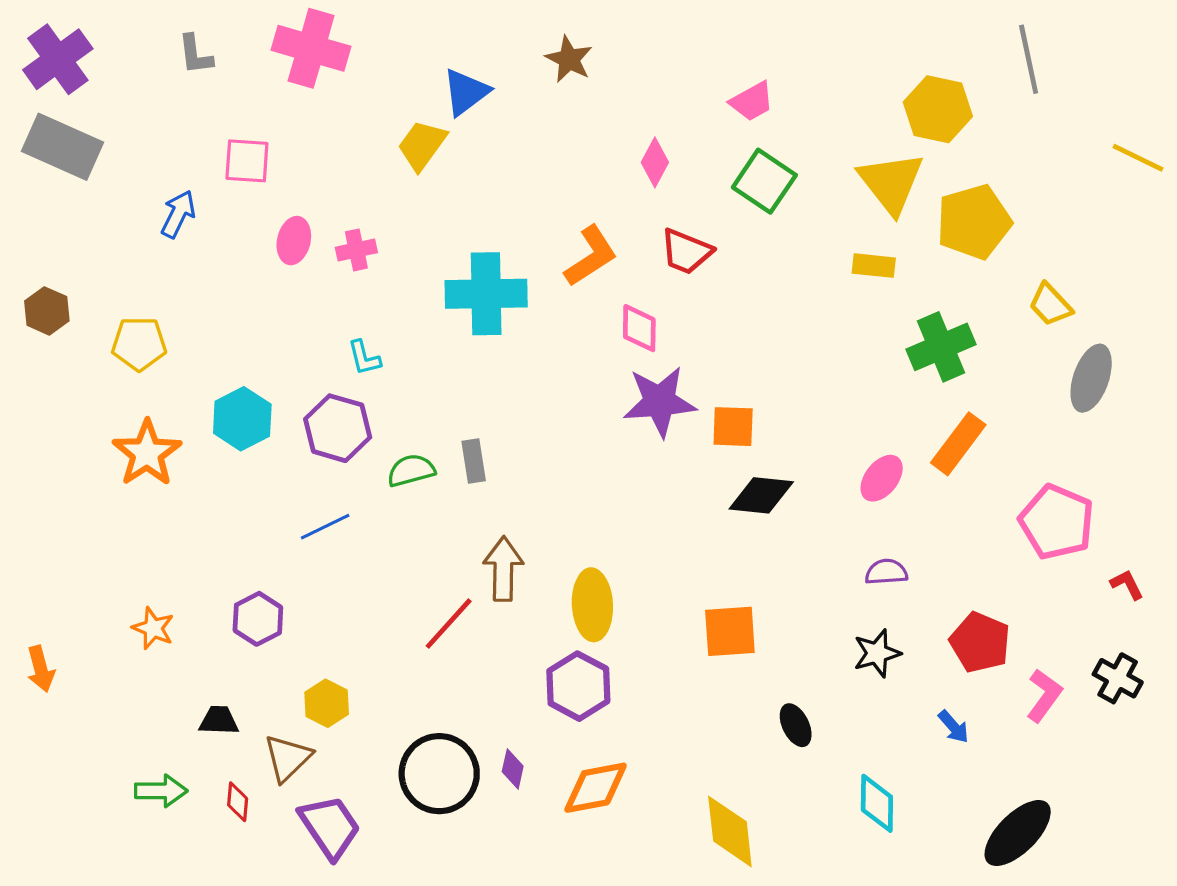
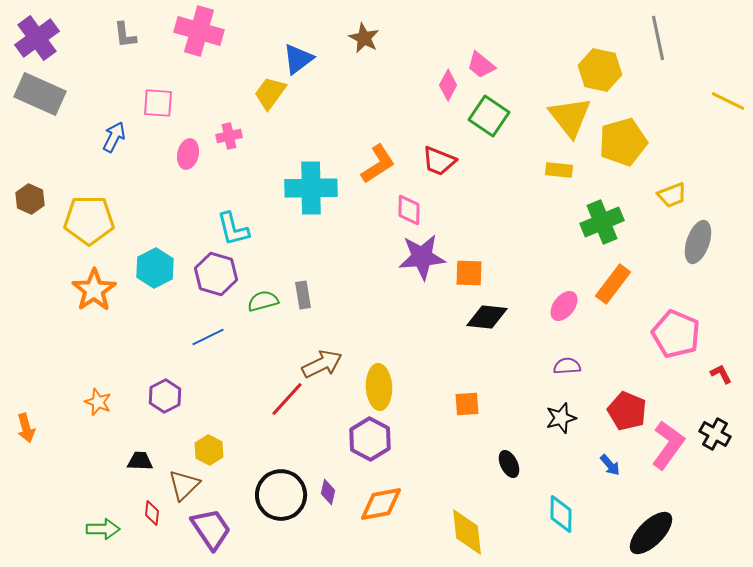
pink trapezoid: (752, 101) -> (481, 65), turned 68
pink diamond: (655, 162) -> (448, 85), moved
pink cross: (356, 250) -> (229, 136), moved
yellow trapezoid: (1050, 305) -> (672, 195), turned -68
yellow pentagon: (139, 344) -> (89, 220), size x1.4
cyan L-shape: (364, 358) -> (233, 229), size x1.5
brown arrow: (503, 569) -> (322, 364), turned 63
orange square: (730, 631) -> (467, 404), size x0.7
pink L-shape: (1044, 695) -> (668, 445), size x1.4
green arrow: (161, 791) -> (103, 529), moved

